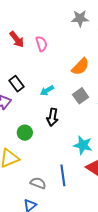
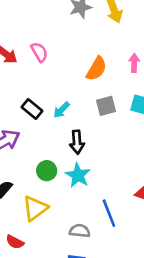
black rectangle: (16, 84) -> (32, 109), moved
gray square: (81, 96) -> (106, 106), turned 35
cyan star: (83, 145) -> (78, 175), moved, turned 30

